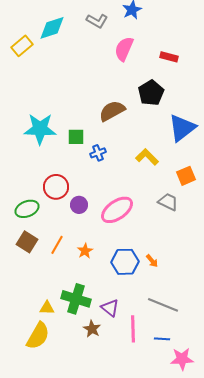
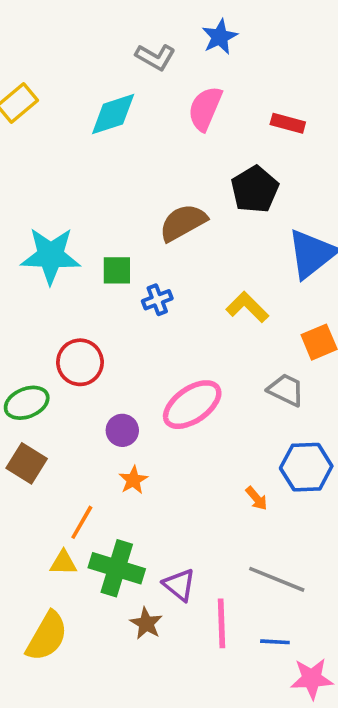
cyan diamond: (52, 28) -> (113, 114), moved
purple circle: (79, 205) -> (122, 430), moved
orange line: (57, 245) -> (82, 522), moved
blue hexagon: (125, 262) -> (306, 467), moved
yellow triangle: (47, 308) -> (63, 563), moved

